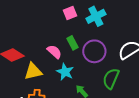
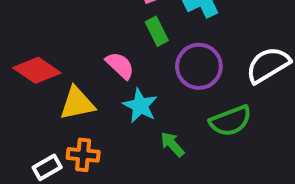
green rectangle: (73, 43) -> (157, 31), moved
green semicircle: (111, 79) -> (230, 121), turned -135

